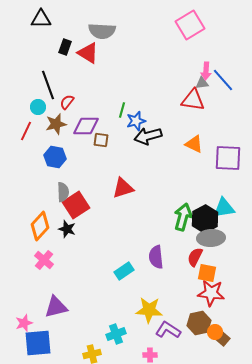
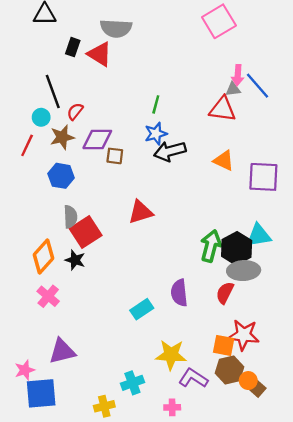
green line: (122, 110) -> (156, 104), moved
orange square: (207, 273) -> (224, 345), moved

